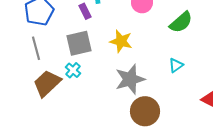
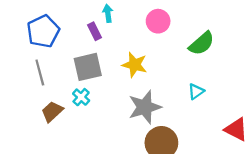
brown trapezoid: (47, 83) -> (52, 112), size x0.7

